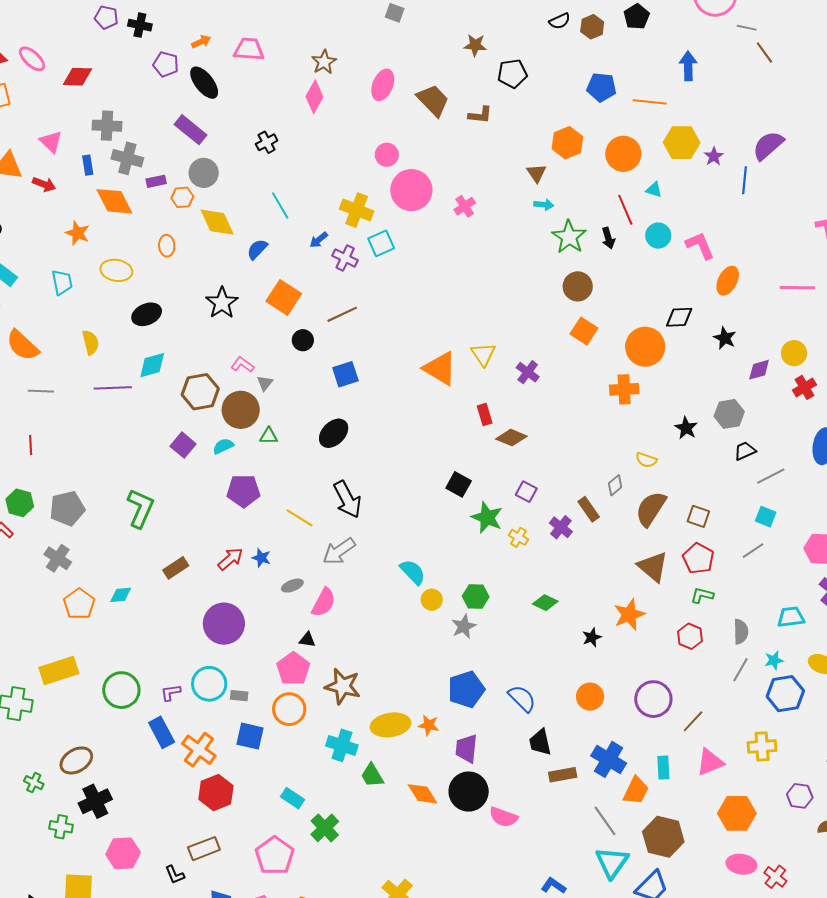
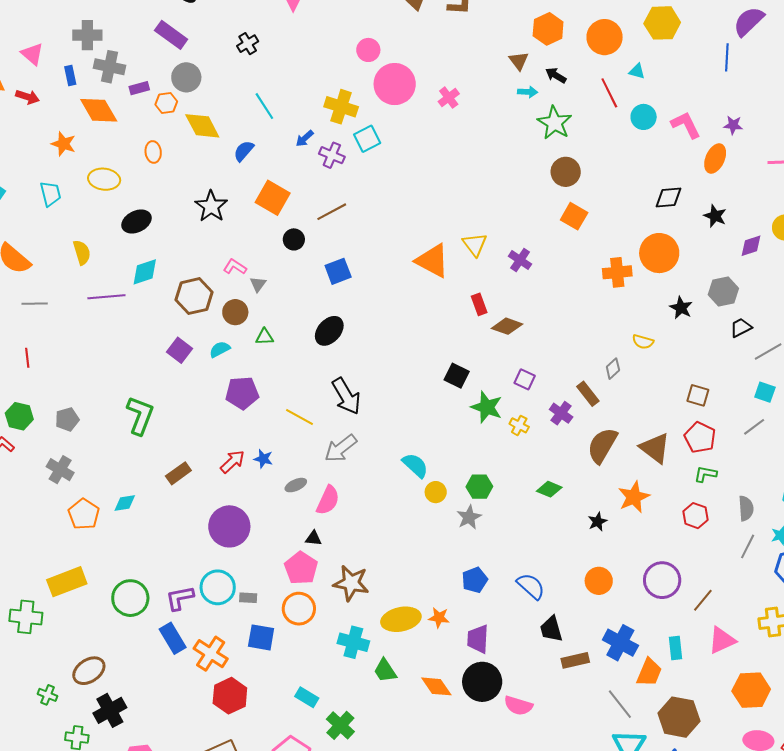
purple star: (714, 156) -> (733, 125), moved, turned -30
black arrow: (608, 238) -> (556, 75), moved, turned 140
orange circle: (645, 347) -> (659, 253), moved
brown circle: (241, 410) -> (235, 312), size x0.7
gray pentagon: (67, 508) -> (67, 419), size x0.7
brown semicircle: (651, 509) -> (602, 445), moved
blue pentagon: (466, 689) -> (475, 580), size x0.7
purple L-shape: (171, 693) -> (180, 598), size x1.4

